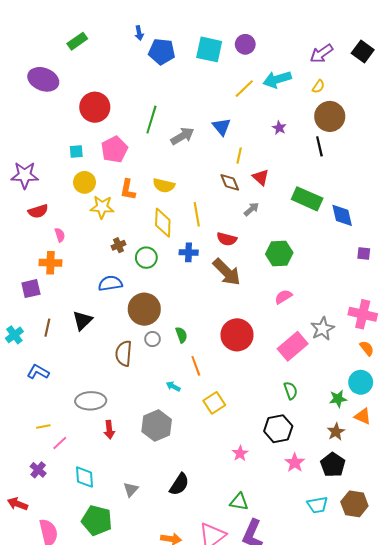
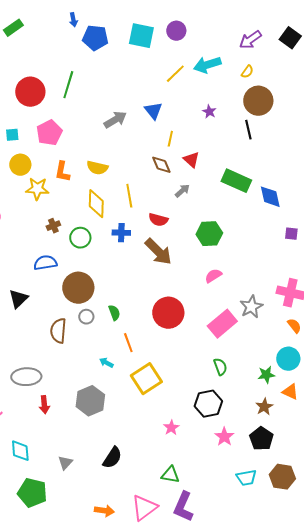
green line: (151, 120) -> (68, 85), moved
yellow square: (214, 403) -> (146, 379), size x1.4

